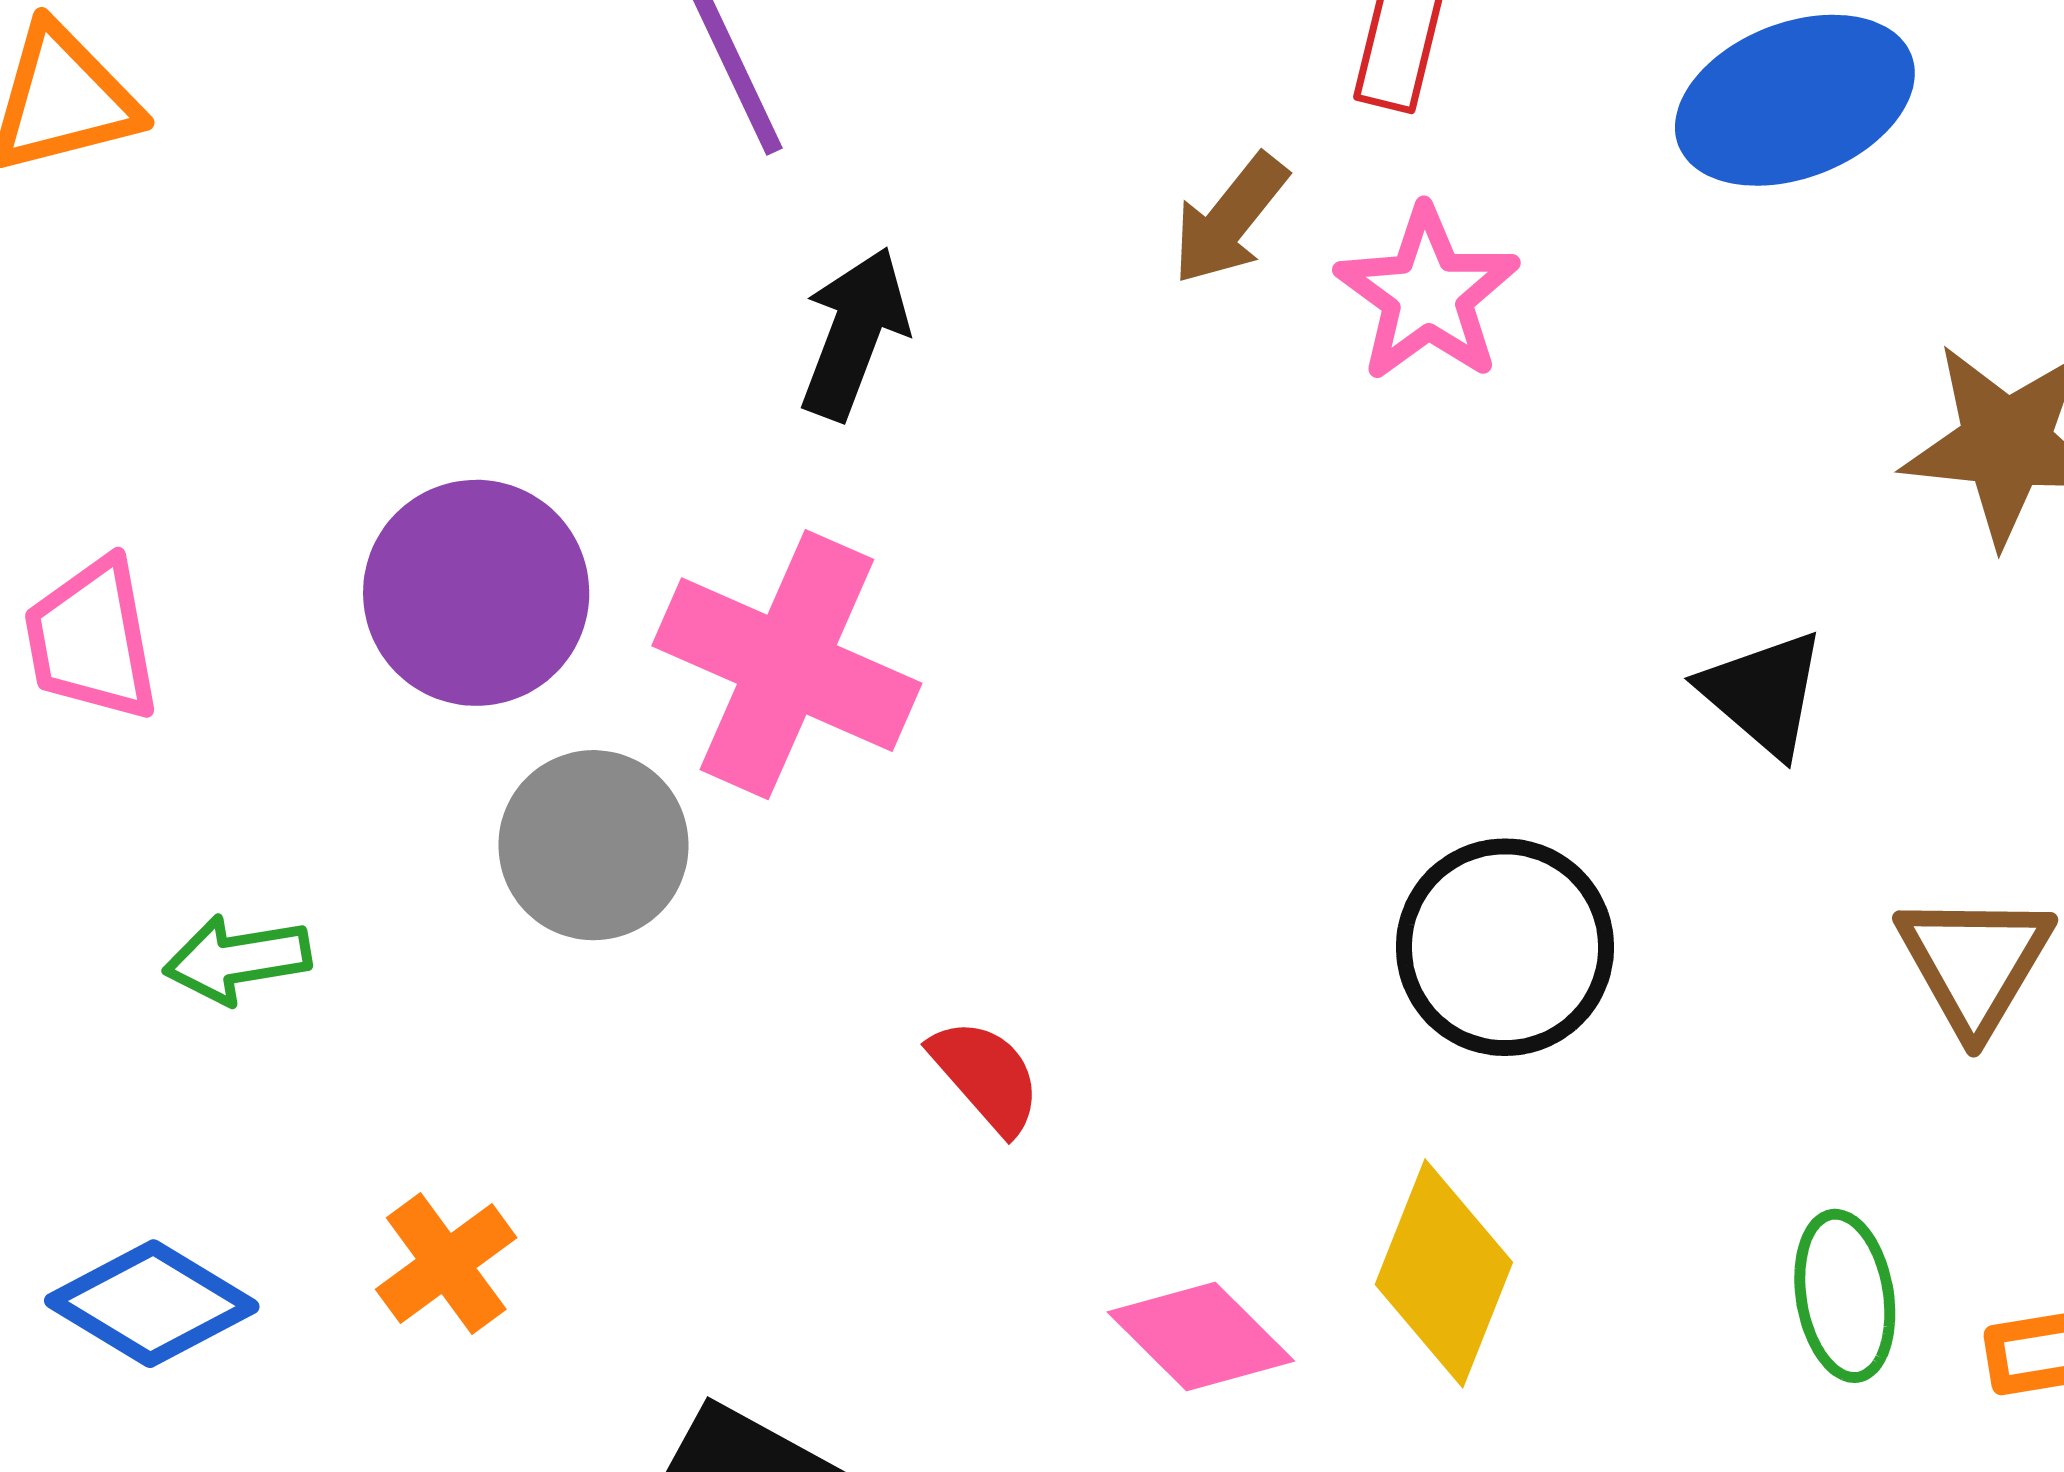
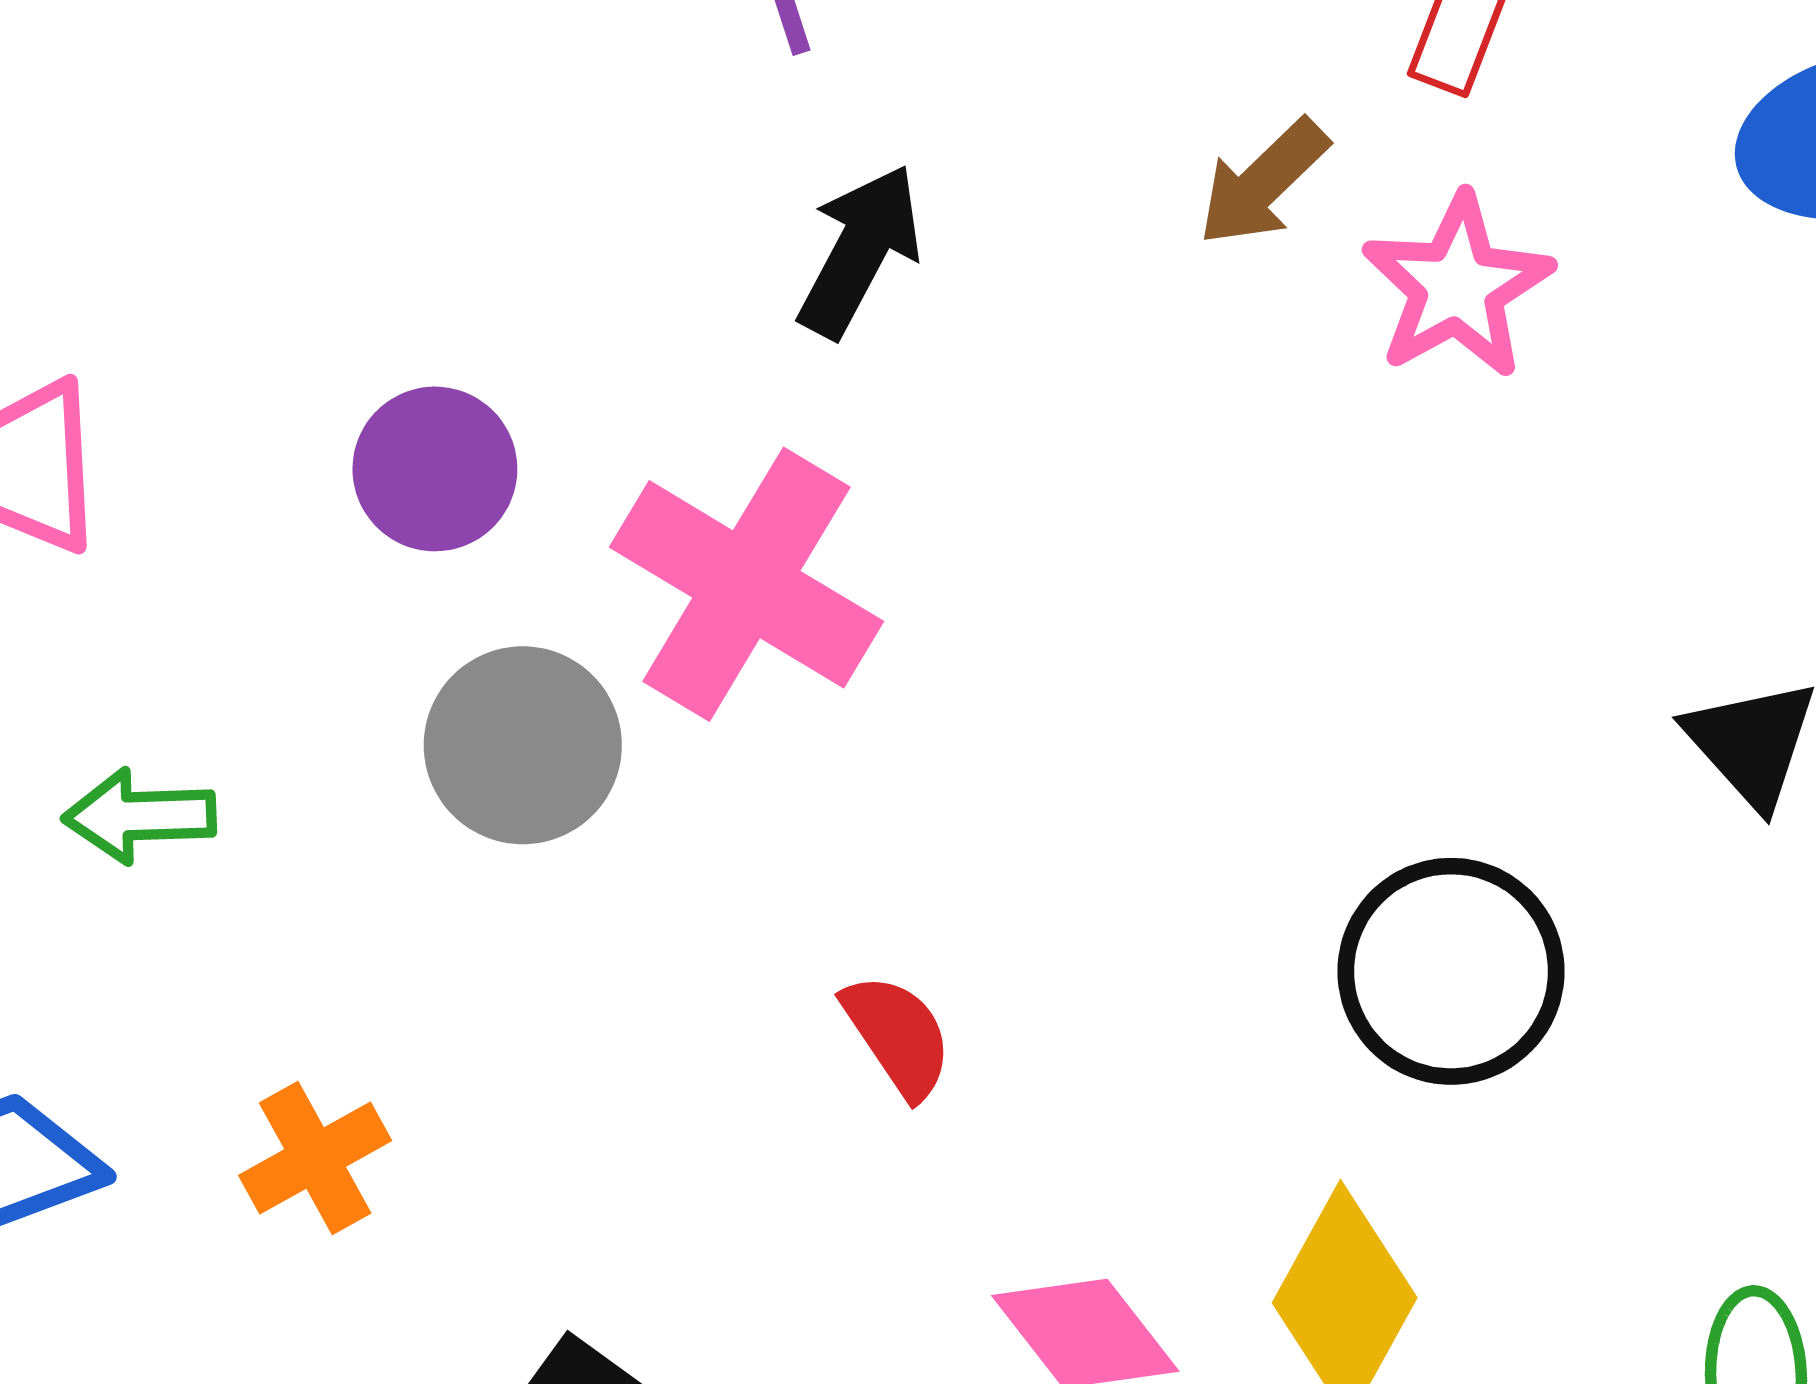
purple circle: (476, 593) -> (435, 469), size x0.7

